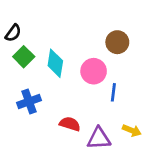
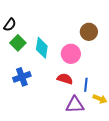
blue line: (113, 92) -> (86, 85), moved
red semicircle: (70, 124) -> (65, 79), moved

